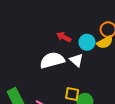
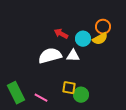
white triangle: (76, 60) -> (73, 56), turned -40

